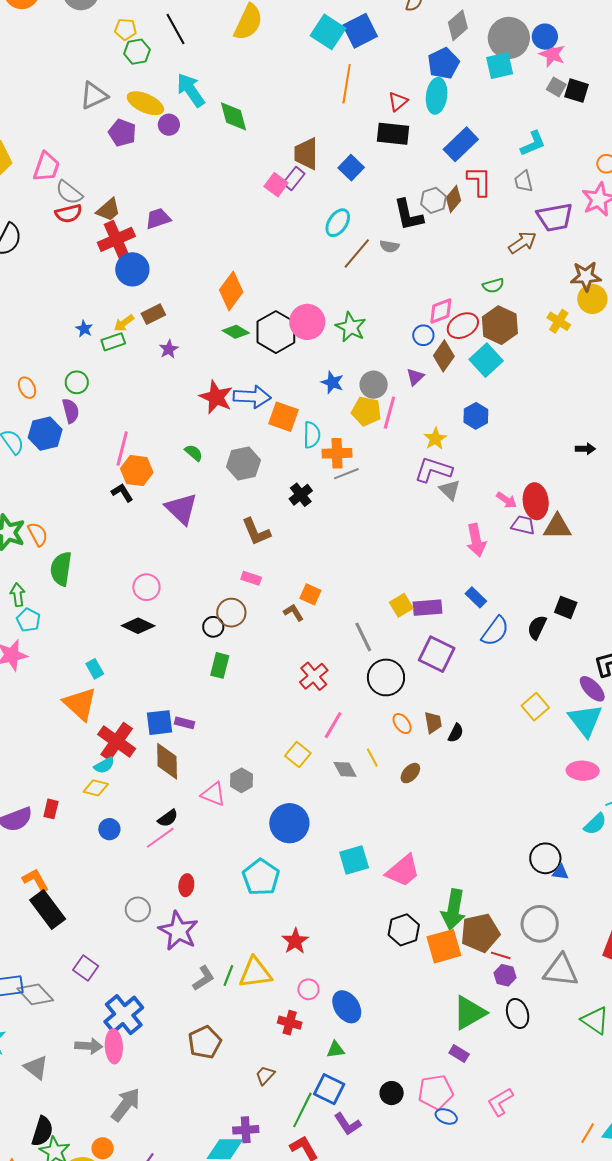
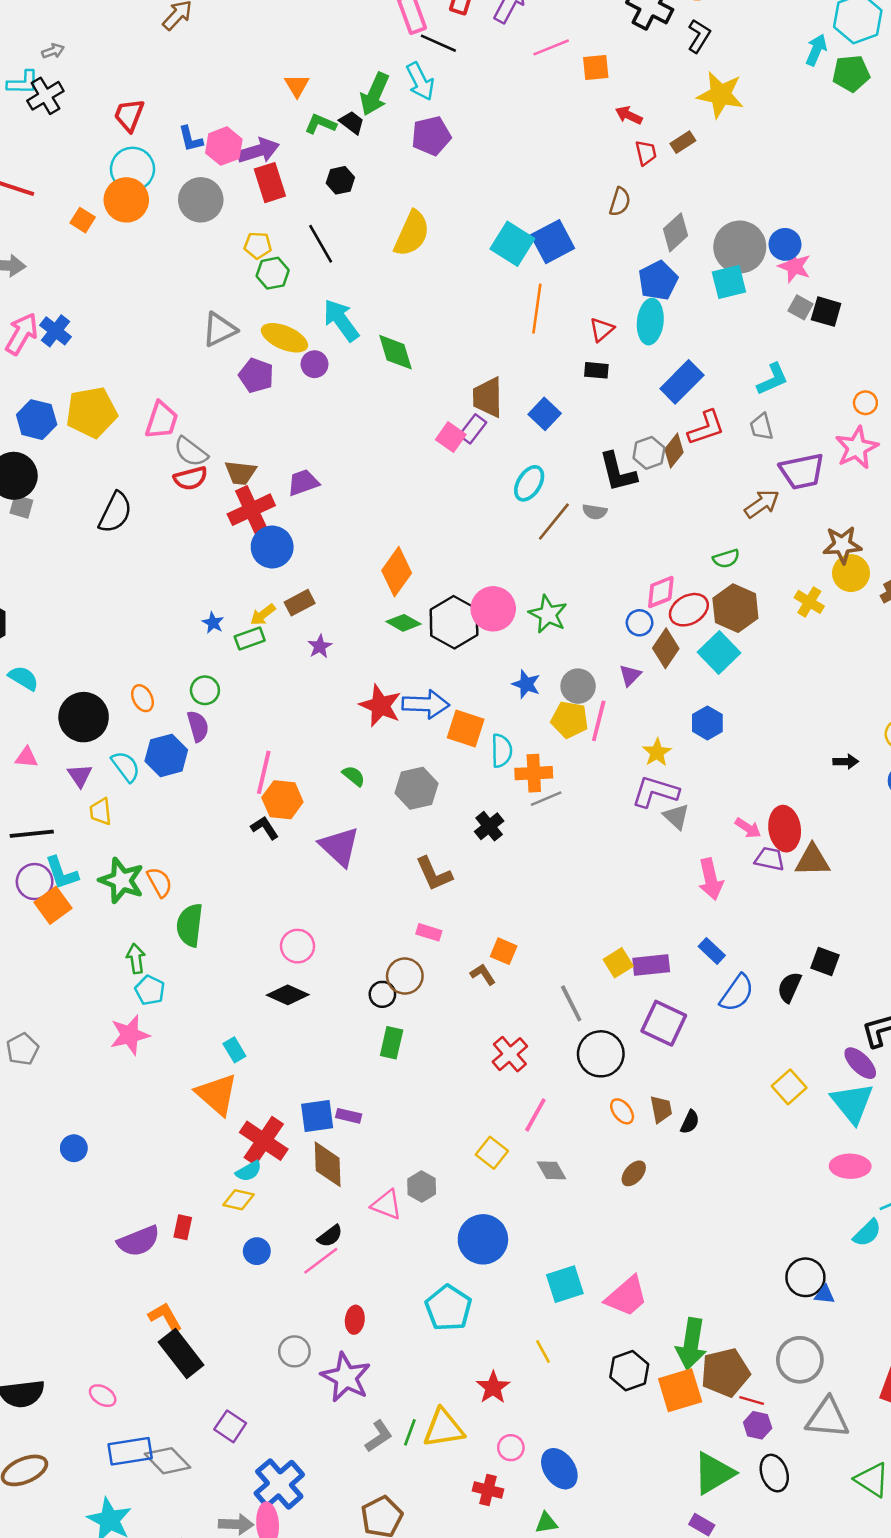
black rectangle: (393, 134) -> (596, 370), size x0.6
red L-shape: (479, 181) -> (706, 428), turned 72
brown trapezoid: (108, 210) -> (241, 473), turned 48
yellow line: (372, 758) -> (543, 1352), moved

